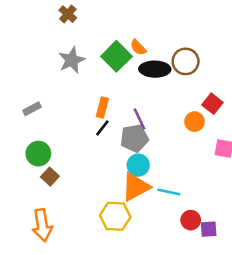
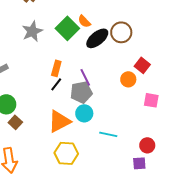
black ellipse: (155, 69) -> (97, 38), turned -40
orange triangle: (136, 187) -> (59, 121), moved
red circle: (191, 220) -> (147, 145), moved

